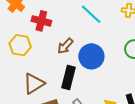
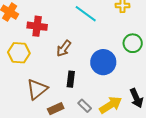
blue circle: (91, 56) -> (103, 62), moved
black rectangle: (69, 77) -> (71, 79), size x0.7

